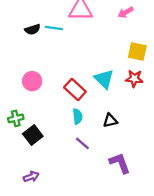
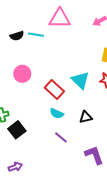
pink circle: (32, 81) -> (22, 74), moved
cyan semicircle: (78, 116) -> (57, 113), turned 120

